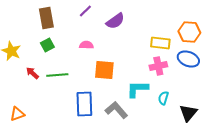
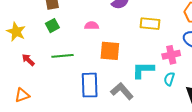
yellow rectangle: (160, 43) -> (150, 24), moved
pink cross: (158, 66) -> (171, 55), moved
red arrow: (32, 73) -> (28, 60), moved

